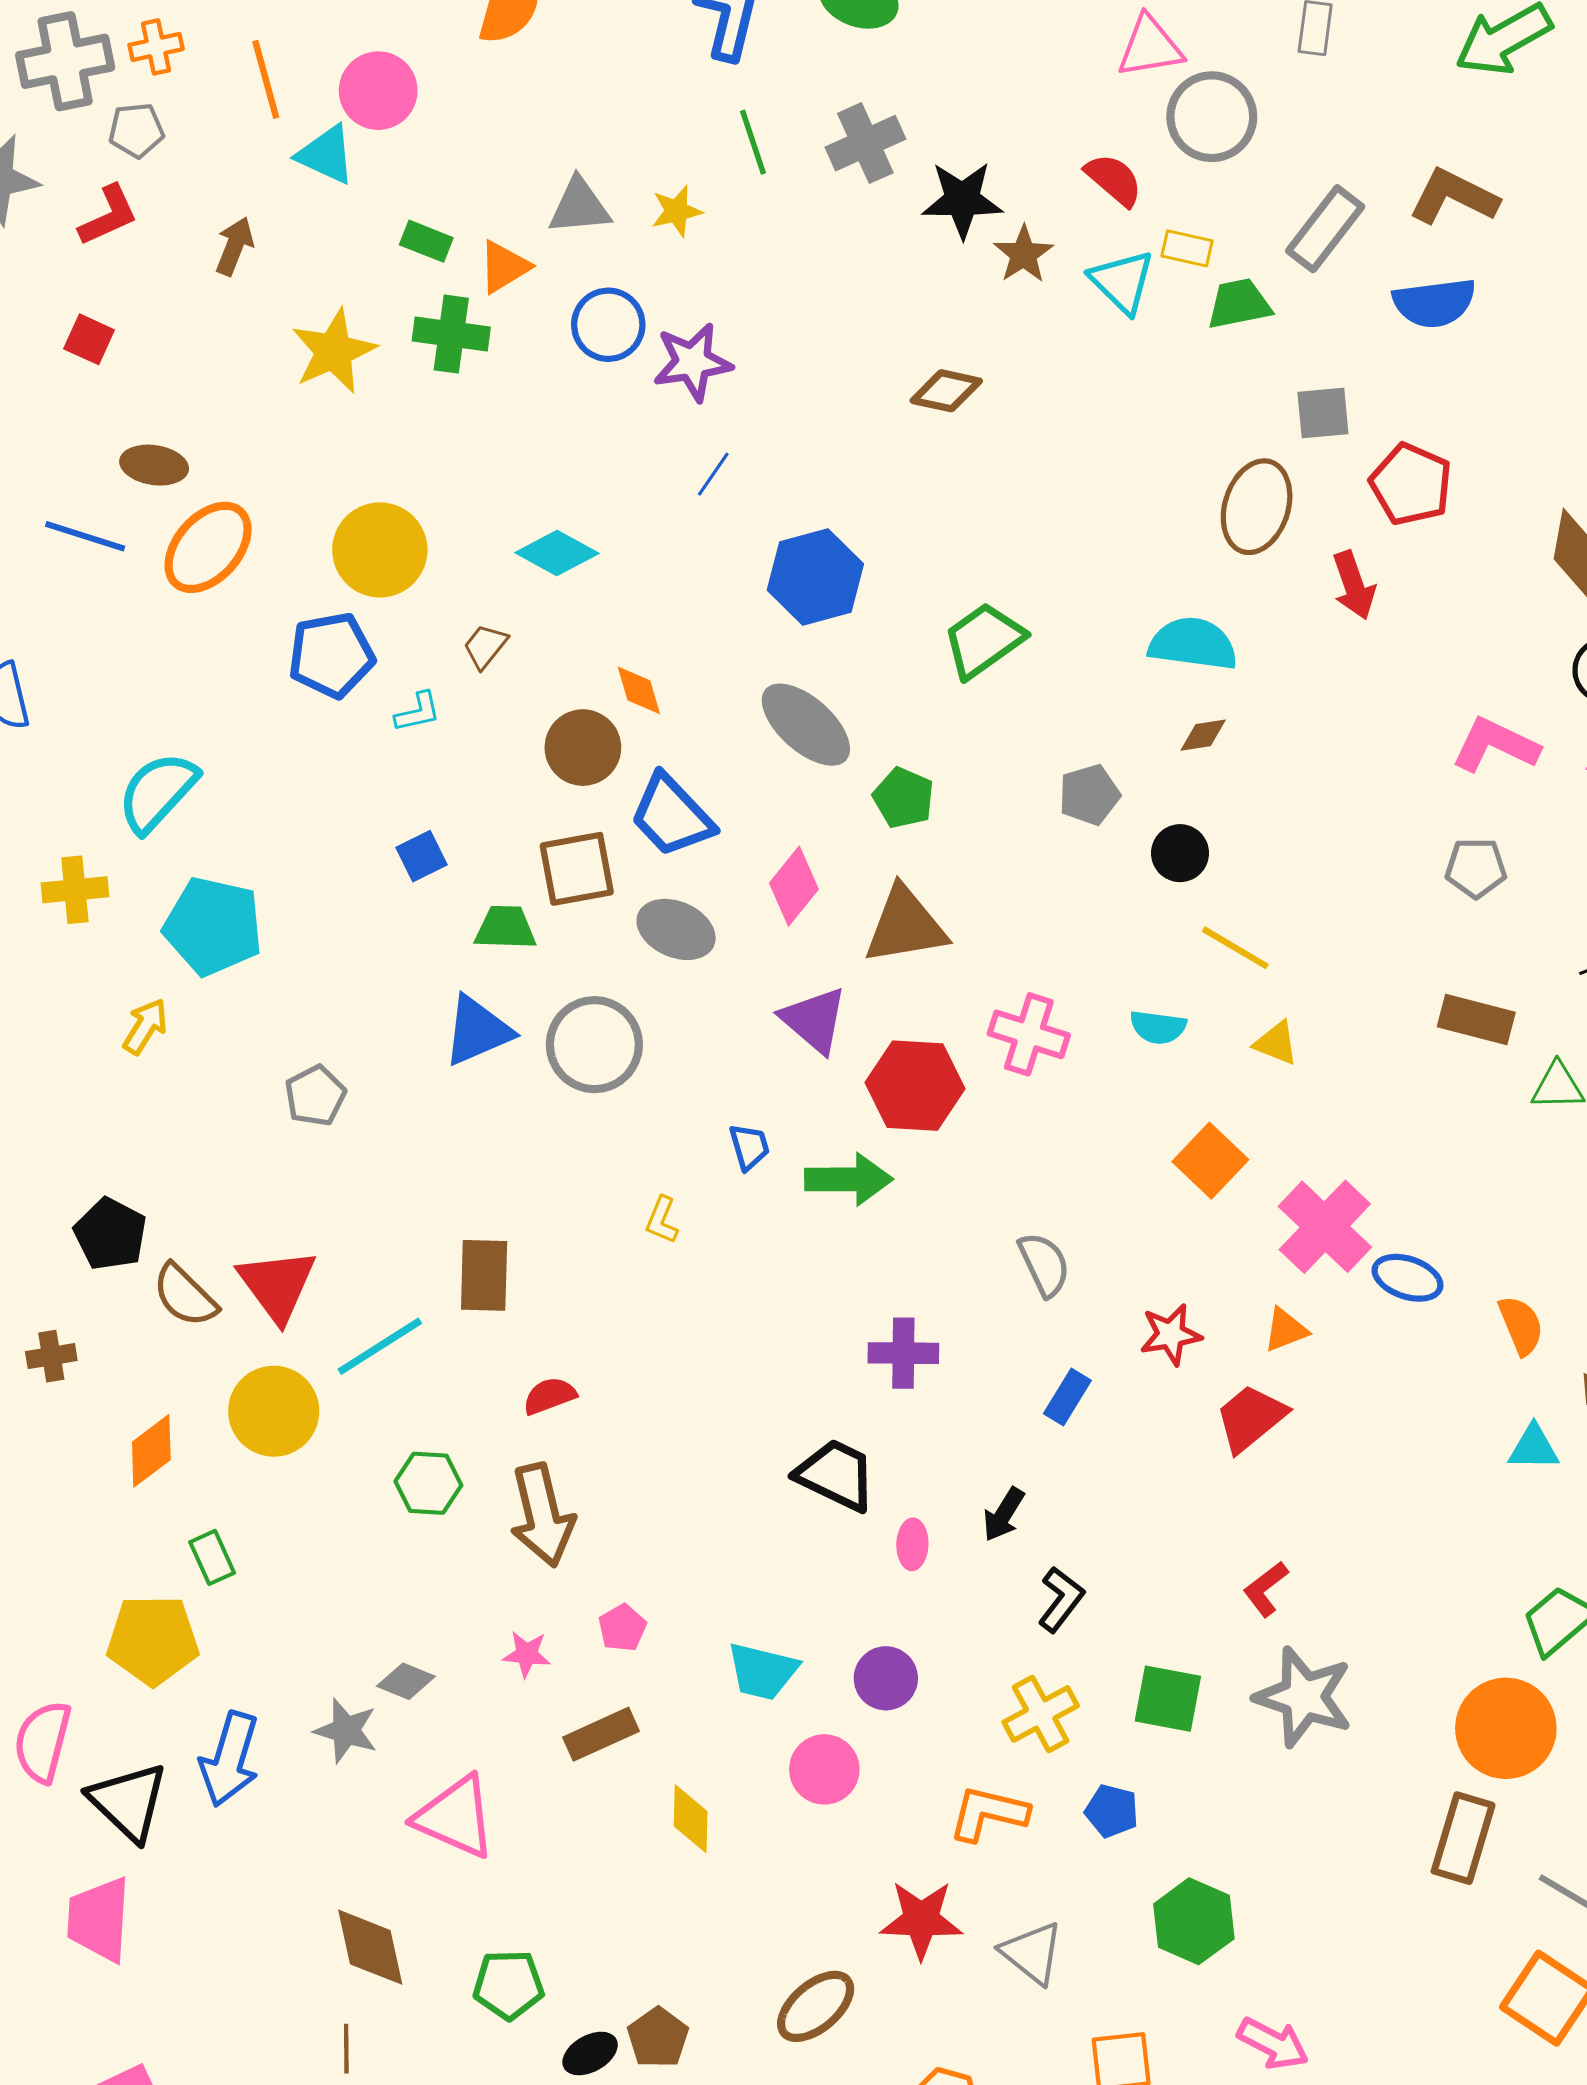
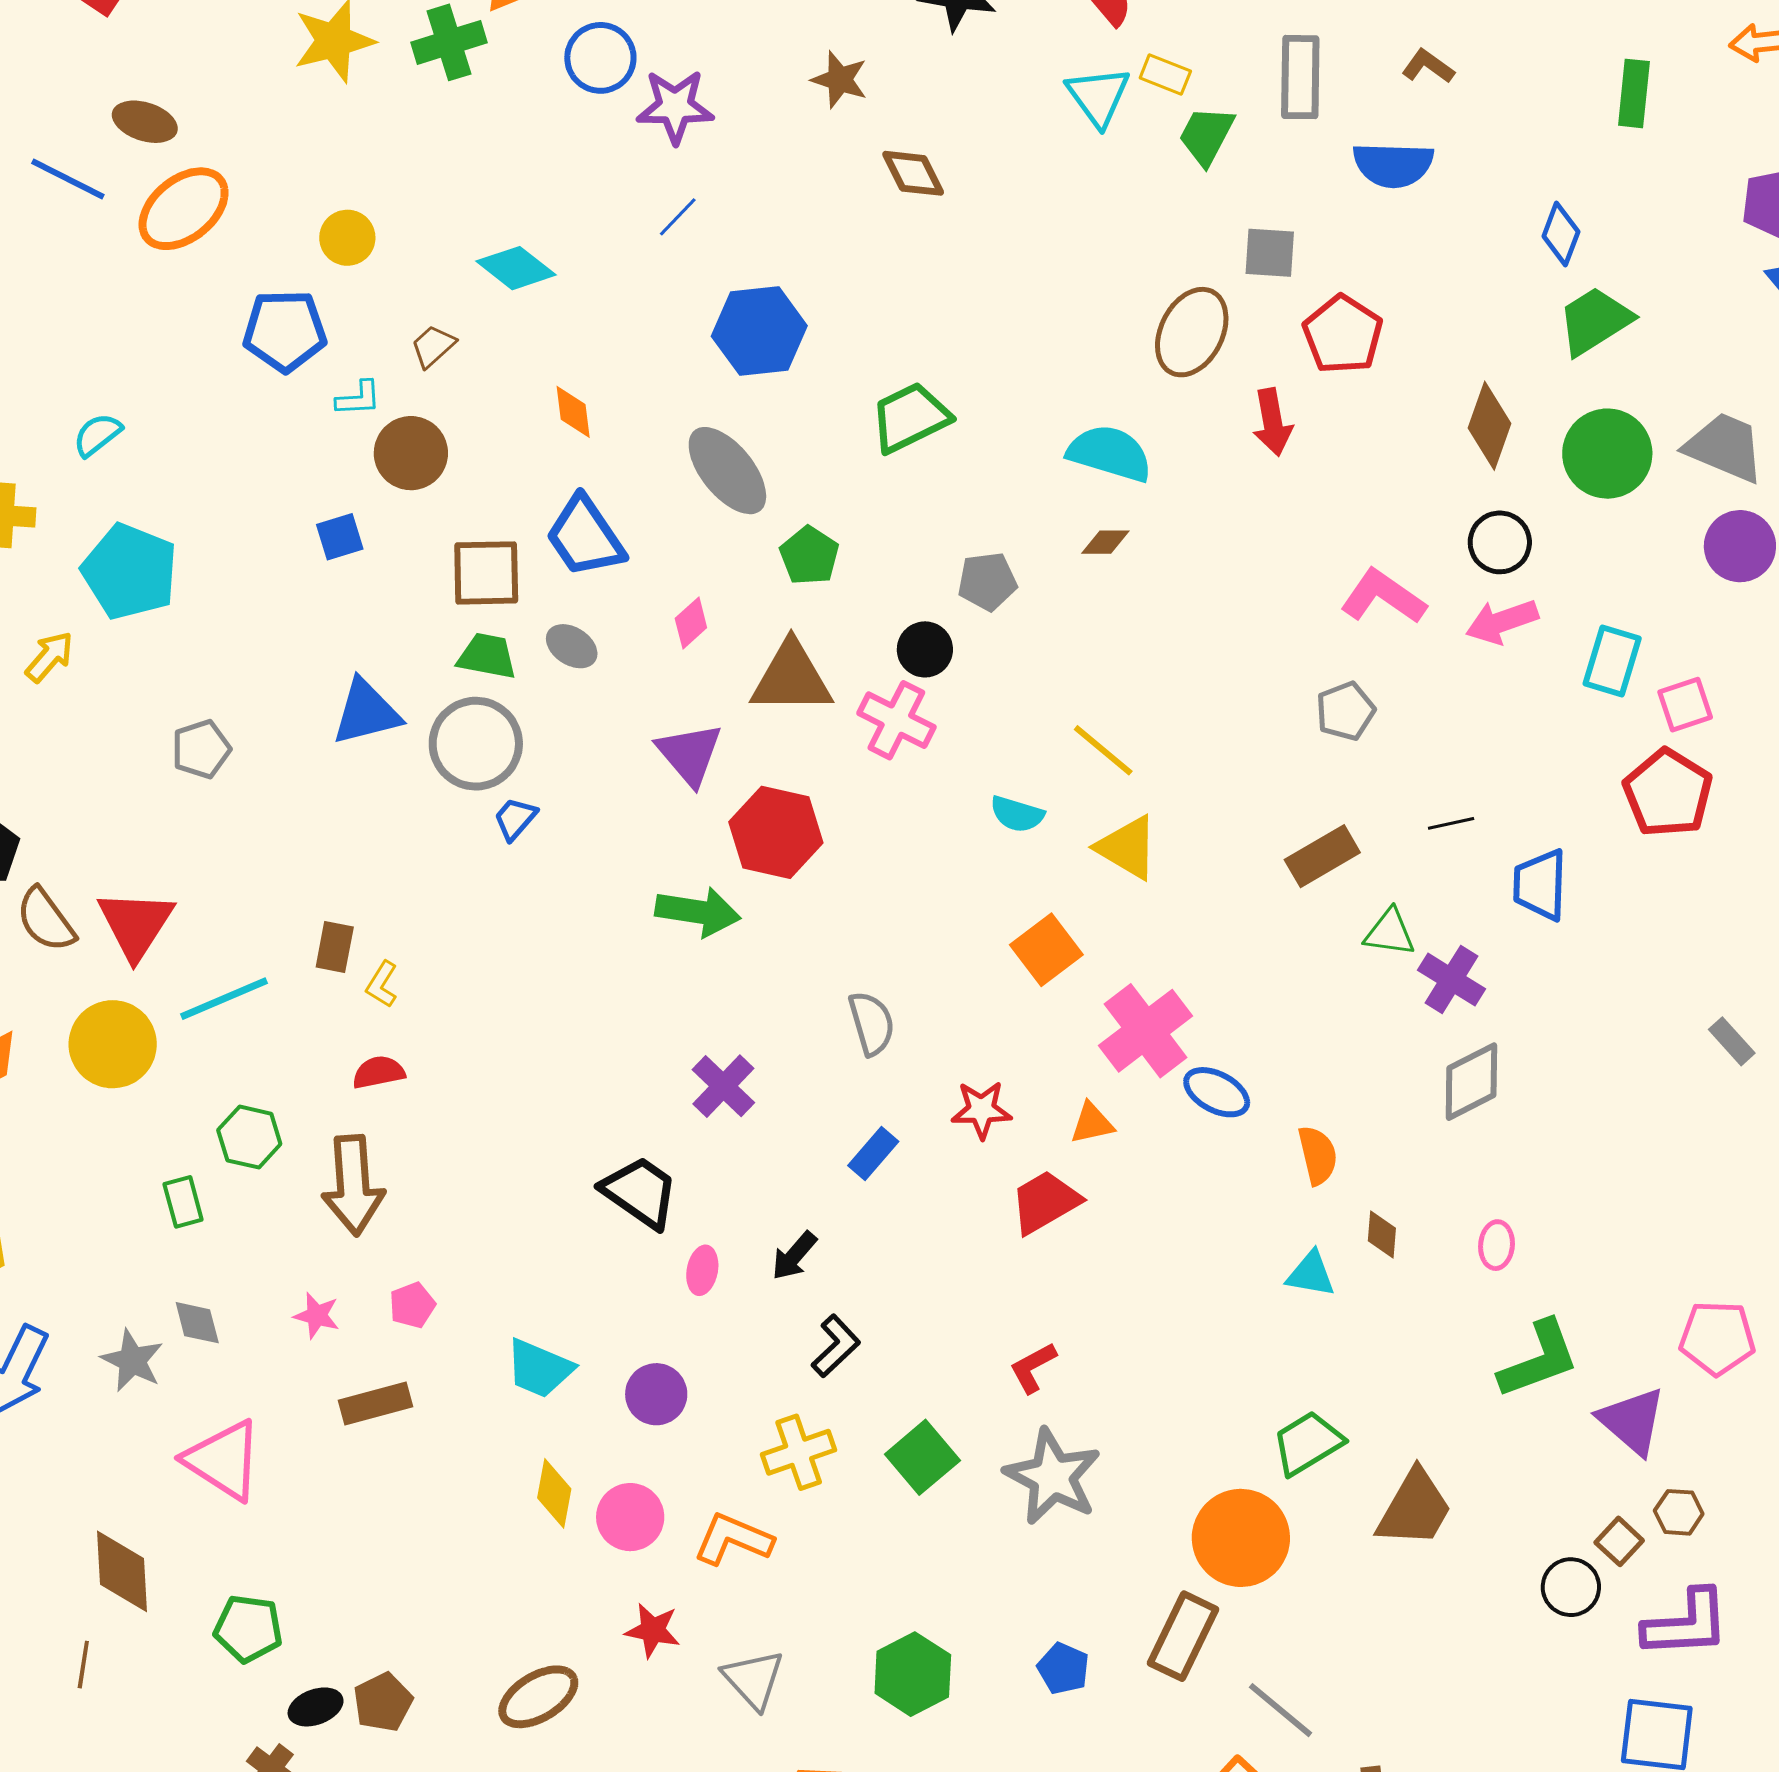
brown L-shape: (1454, 197) -> (1428, 66), size x0.6
gray rectangle: (1325, 229) -> (1300, 77), turned -46
brown star: (1023, 254) -> (840, 80), moved, turned -30
green trapezoid: (1239, 304) -> (1206, 136), turned -60
green cross: (451, 334) -> (449, 42), turned -34
brown diamond: (946, 391) -> (913, 173), turned 42
yellow circle: (380, 550) -> (347, 238), size x0.6
brown circle: (583, 748) -> (411, 453), moved
cyan semicircle: (158, 792) -> (97, 435), size x0.6
black circle: (1180, 853) -> (925, 649), moved
gray pentagon: (1476, 868) -> (1345, 711), turned -30
pink diamond: (794, 886) -> (691, 623), size x0.7
green trapezoid: (505, 928) -> (487, 656), moved
gray ellipse: (676, 929) -> (572, 646), size x0.7
brown rectangle: (1476, 1020) -> (1322, 856), turned -54
pink cross: (1029, 1034) -> (896, 720), moved
yellow triangle: (1276, 1043) -> (1127, 848), size x1.5
blue trapezoid: (749, 1147) -> (515, 819), moved, turned -132
yellow L-shape: (662, 1220) -> (382, 984), moved
brown rectangle: (484, 1275) -> (335, 947), size x0.7
purple cross: (903, 1353) -> (723, 1086), turned 34
green rectangle: (212, 1557) -> (183, 1202), moved
gray diamond: (406, 1681) -> (197, 1323), turned 44
green square: (1168, 1699) -> (922, 1457), turned 30
pink circle: (824, 1769) -> (630, 1517), moved
blue pentagon: (1112, 1811) -> (1063, 1668), moved
yellow diamond: (691, 1819) -> (554, 1493), moved
red star: (921, 1920) -> (653, 1630), size x0.7

